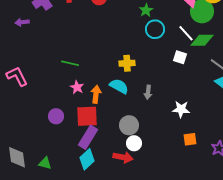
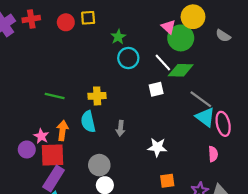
white square: (180, 57) -> (156, 89), turned -32
green line: (70, 63) -> (55, 96), moved
cyan semicircle: (119, 86) -> (88, 122), turned -132
pink star: (77, 87) -> (41, 136), moved
purple circle: (56, 116) -> (27, 149), moved

